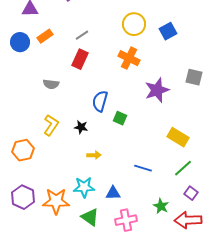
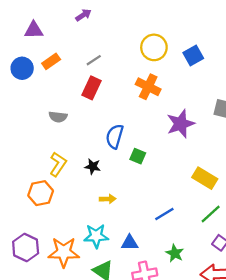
orange hexagon: (23, 150) -> (41, 193), moved
blue line: (143, 168) -> (164, 214), turned -48
green star: (161, 206) -> (175, 253), moved

